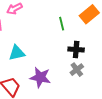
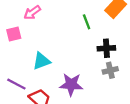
gray cross: (77, 70) -> (110, 70), turned 32

